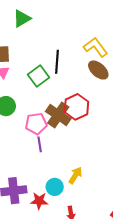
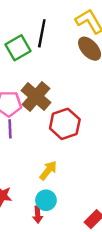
red hexagon: (76, 107) -> (65, 124), moved
cyan circle: (55, 187) -> (46, 200), moved

